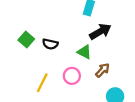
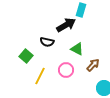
black arrow: (100, 32) -> (66, 25), moved
green square: (26, 39) -> (26, 56), moved

